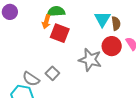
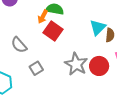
red circle: (112, 46) -> (99, 66), moved
gray semicircle: (31, 79) -> (19, 45), moved

